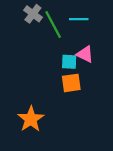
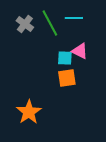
gray cross: (33, 14) -> (25, 24), moved

